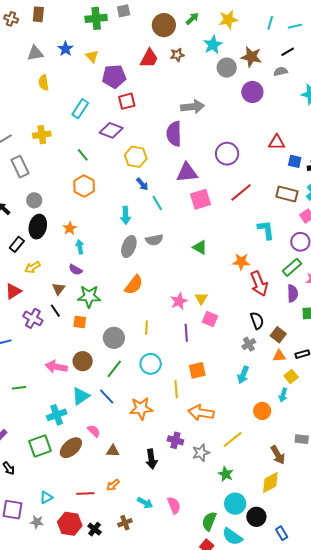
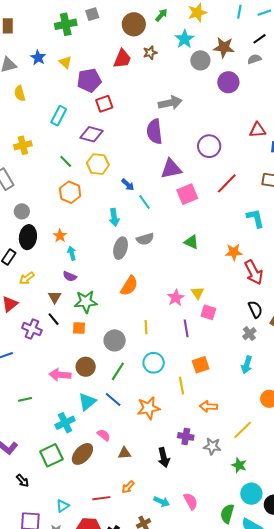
yellow hexagon: (136, 157) -> (98, 164), moved
orange arrow: (201, 413) -> (209, 406), size x0.7
gray star: (201, 453) -> (212, 446), turned 30

